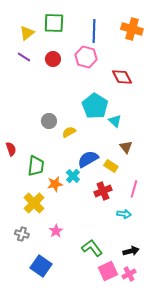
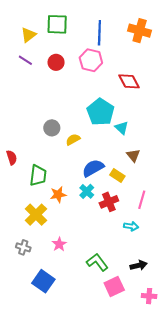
cyan cross: (73, 176) -> (87, 191), moved
pink cross: (129, 274) -> (149, 296), moved, turned 32

